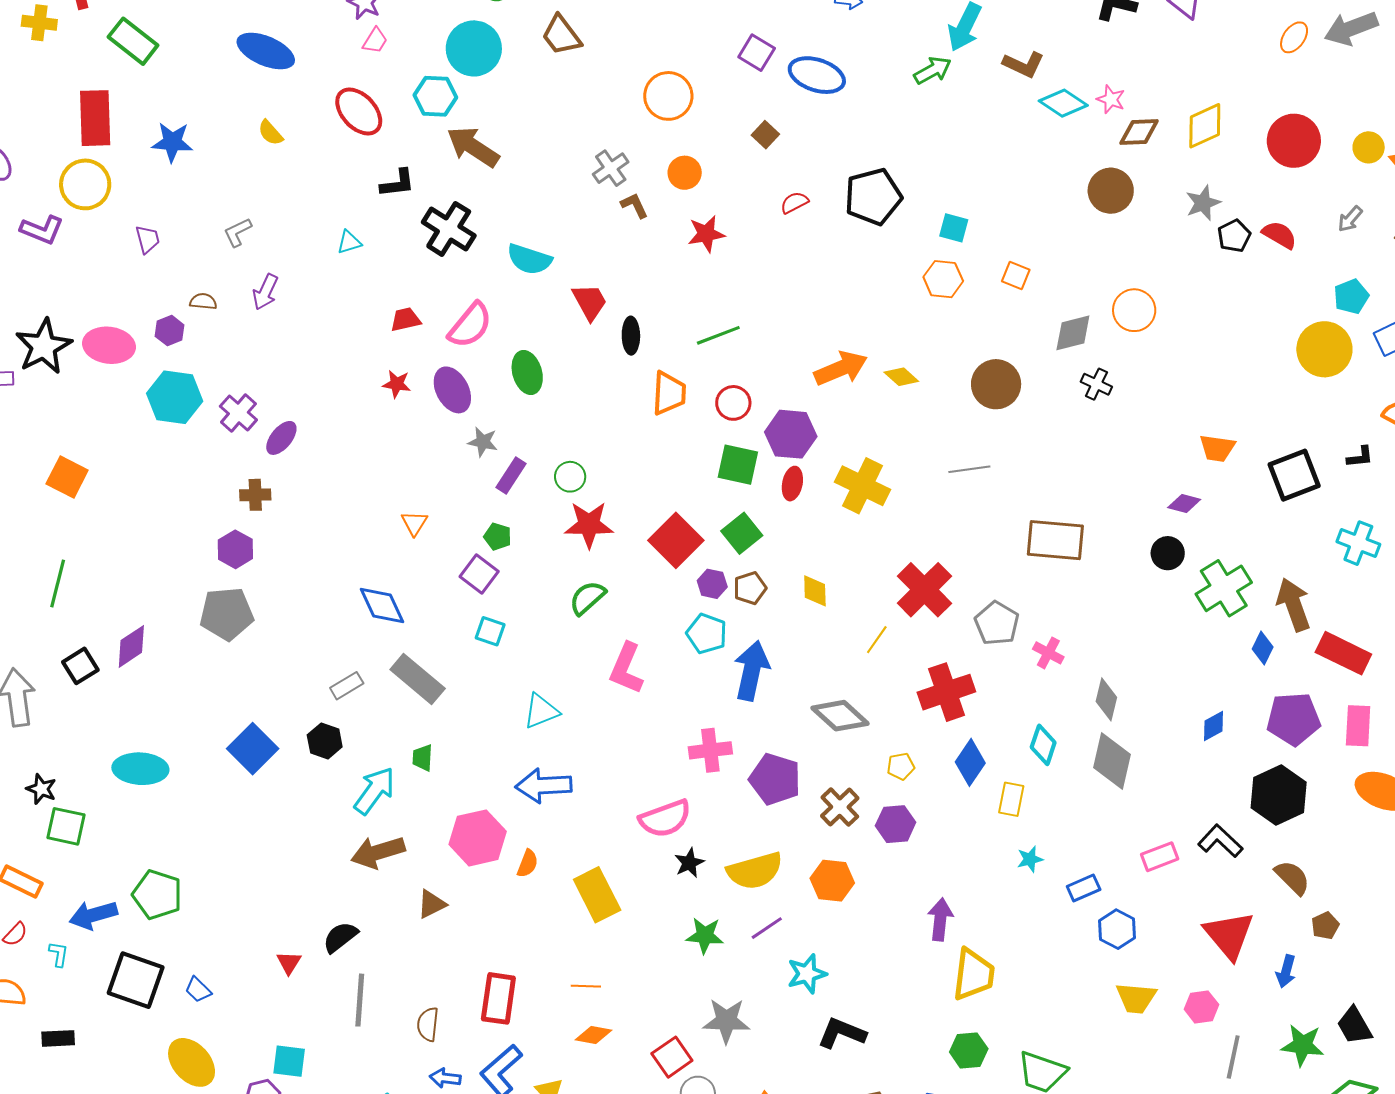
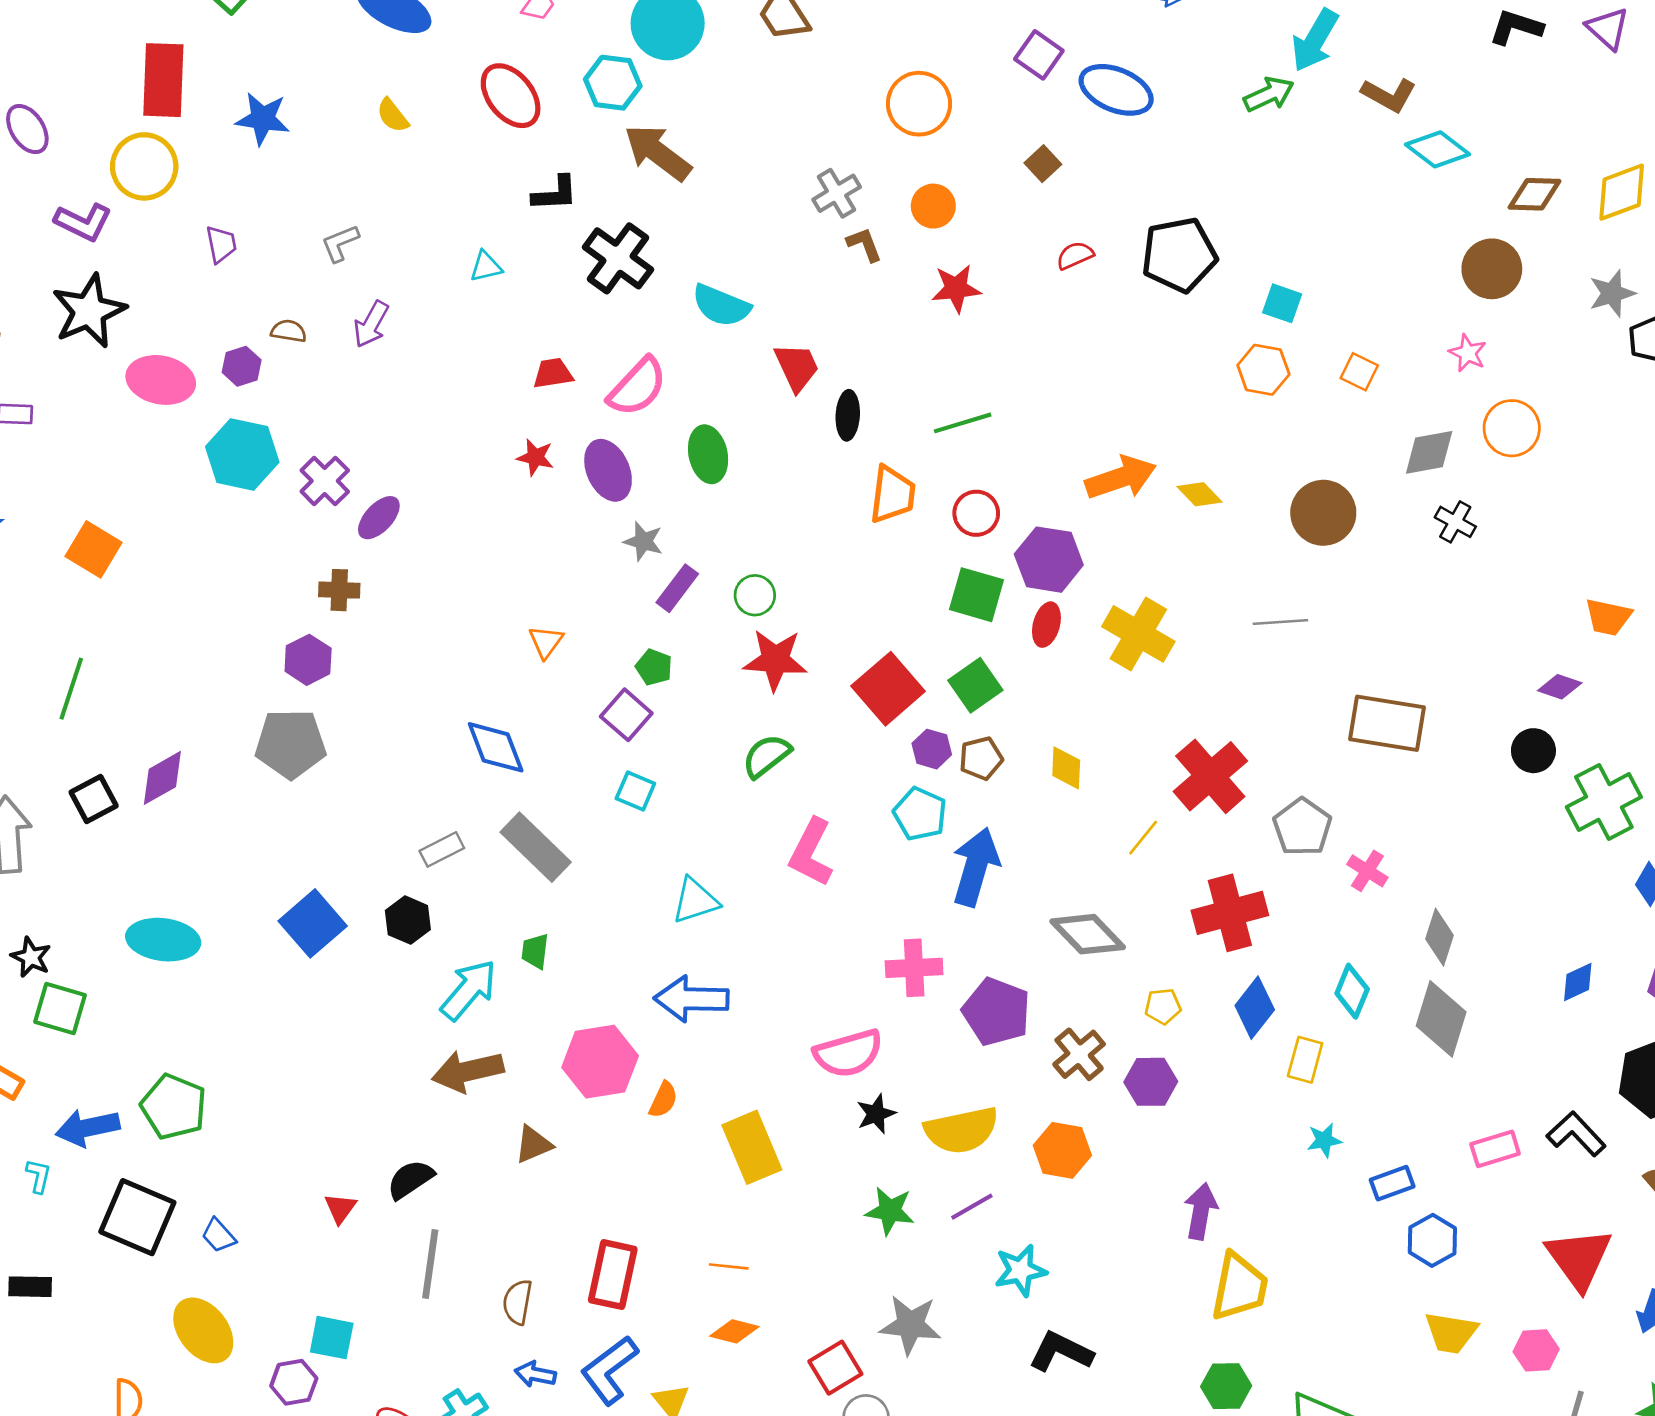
pink star: (1111, 99) -> (1468, 353), moved
black star: (44, 346) -> (89, 311), moved

